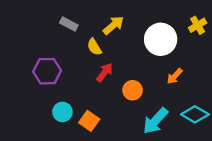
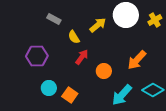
yellow arrow: (113, 25) -> (98, 25), moved
white circle: (161, 39) -> (126, 15), moved
orange arrow: (175, 76) -> (137, 60), size x1.5

